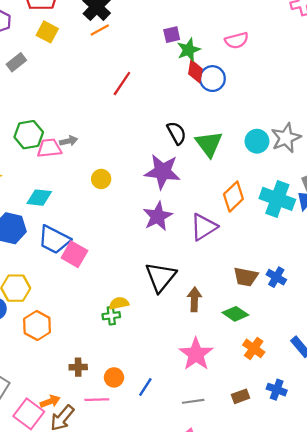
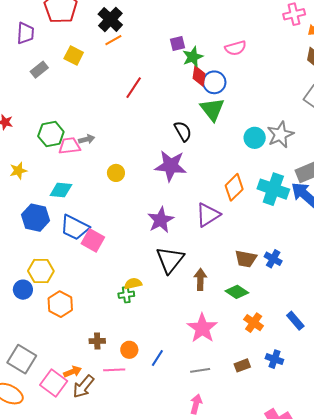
yellow square: (47, 32) -> (74, 55), moved
green triangle: (209, 144) -> (212, 109), moved
purple star: (158, 216) -> (161, 220), moved

